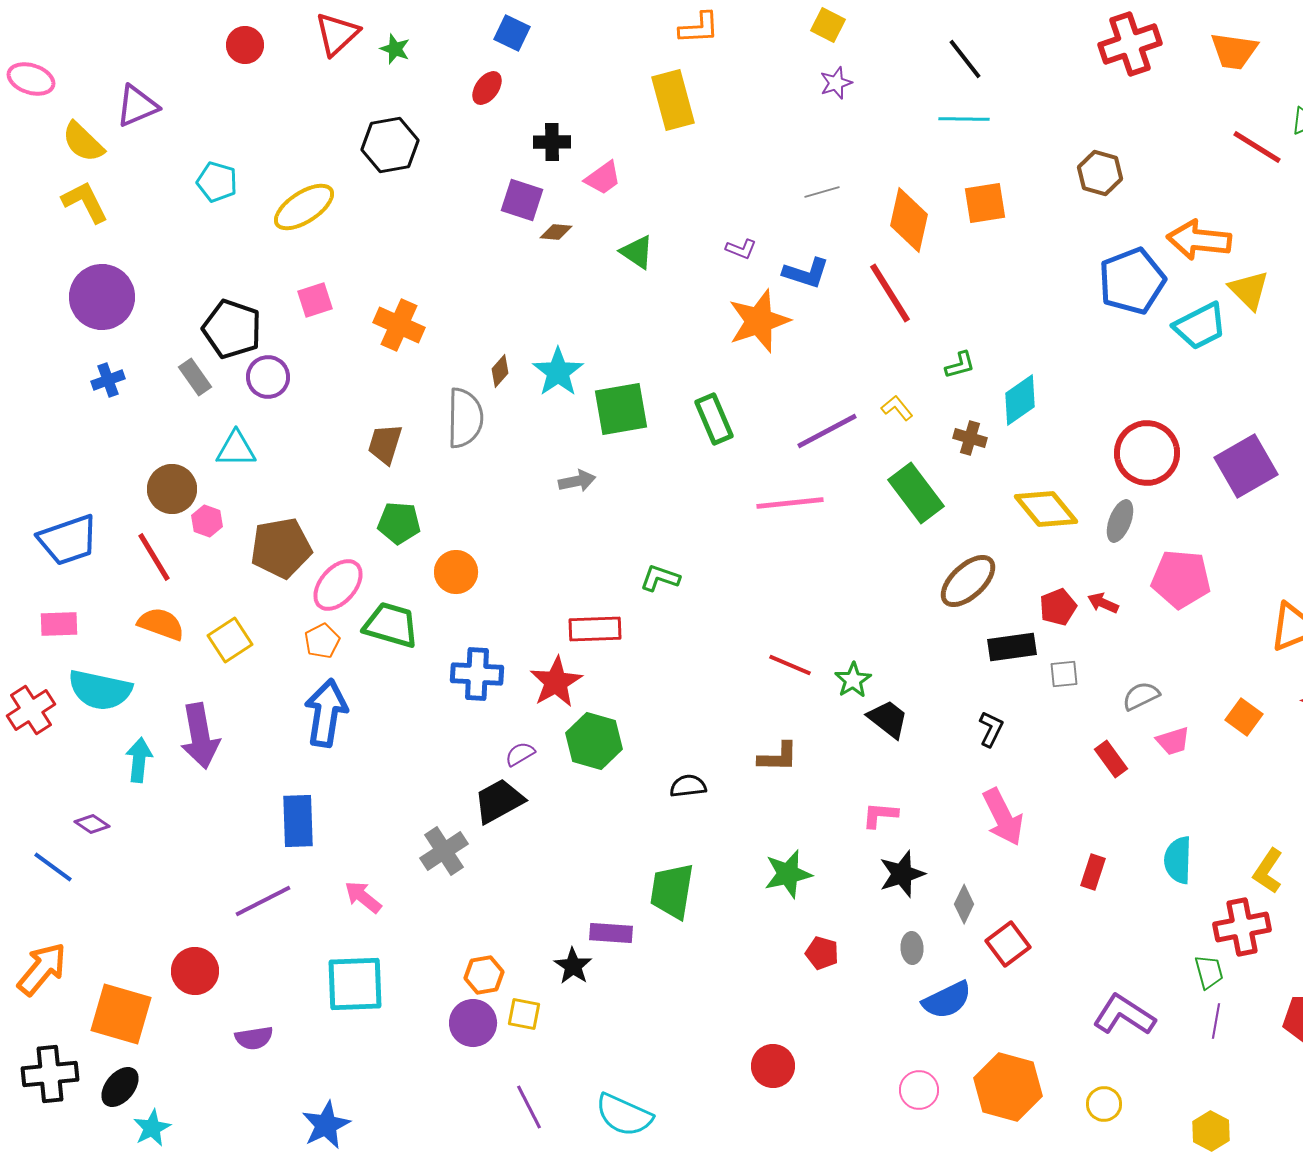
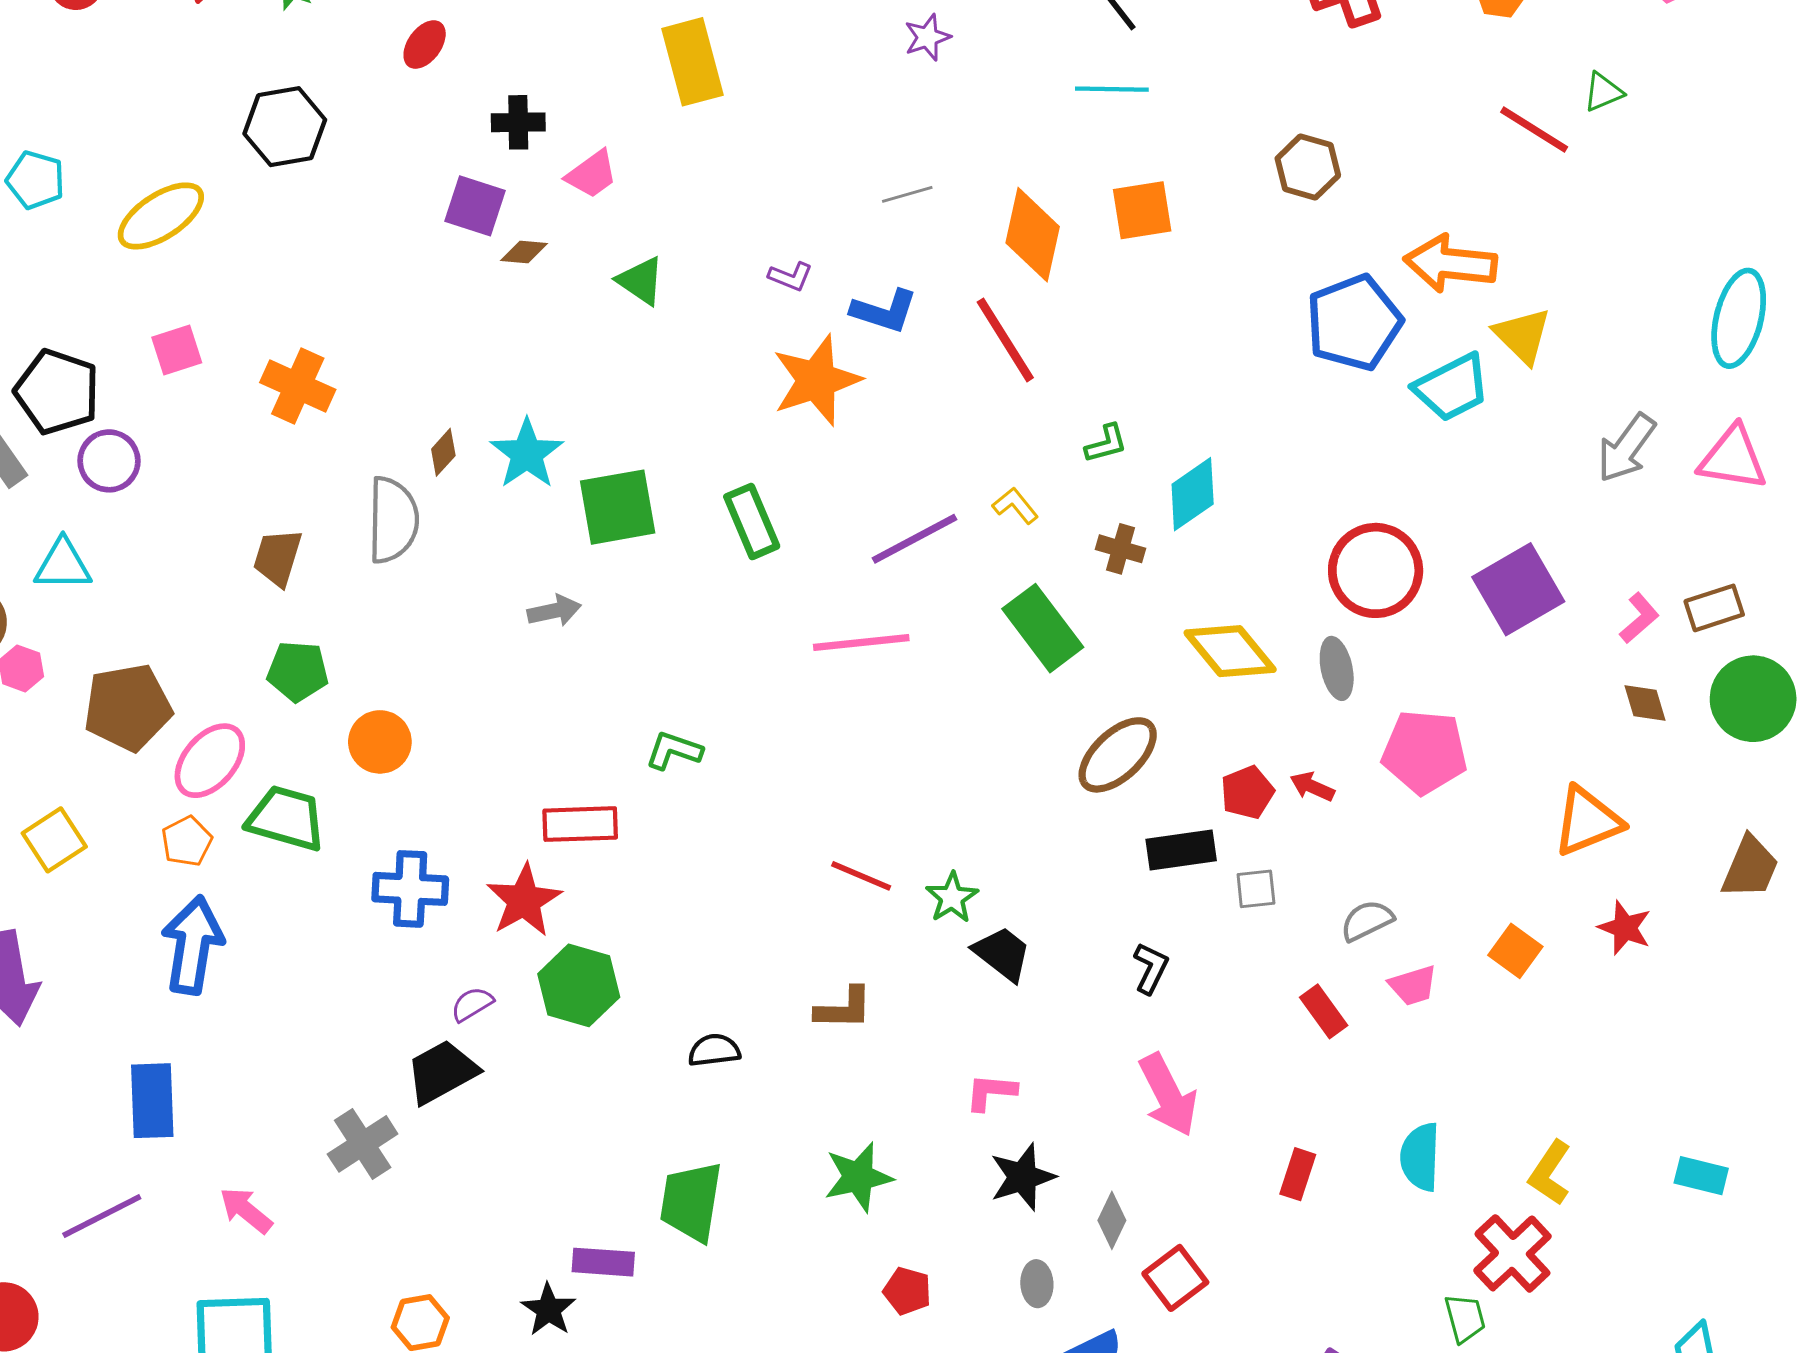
gray ellipse: (1120, 521) -> (1337, 668), turned -33
red cross: (1242, 927) -> (1512, 1253), turned -32

